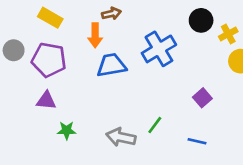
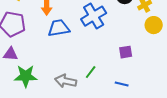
purple square: (202, 98) -> (126, 52), turned 32
green star: (67, 130) -> (26, 76), size x1.6

